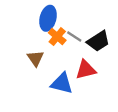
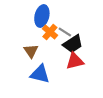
black trapezoid: (98, 41) -> (73, 44), moved
blue triangle: (62, 83) -> (40, 74), moved

